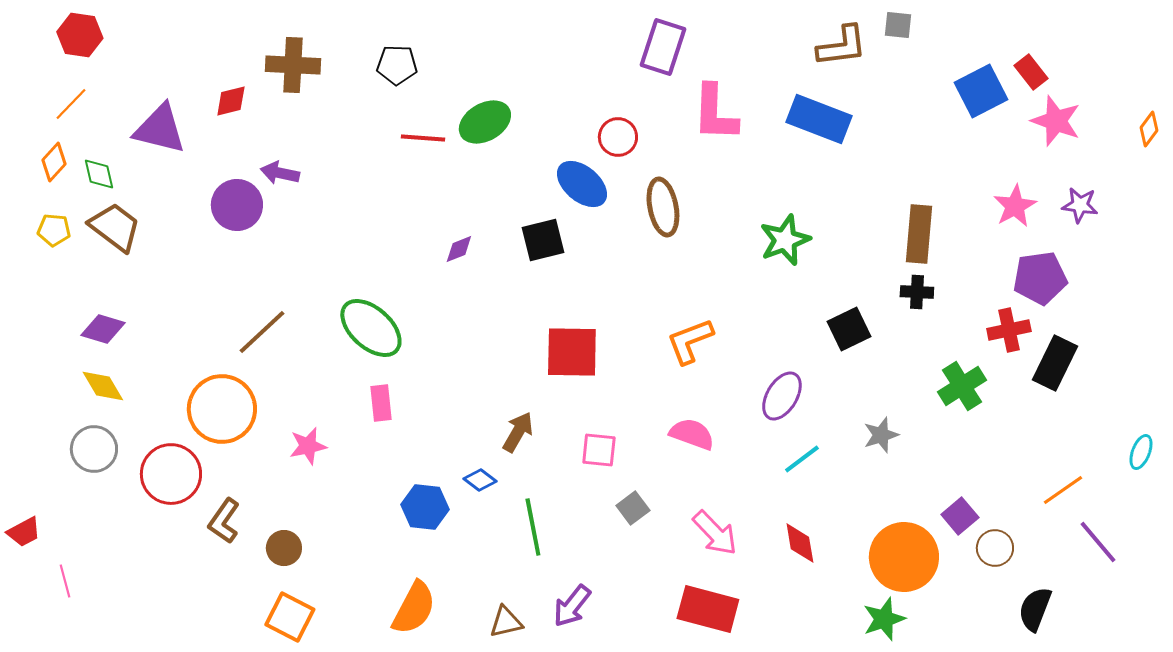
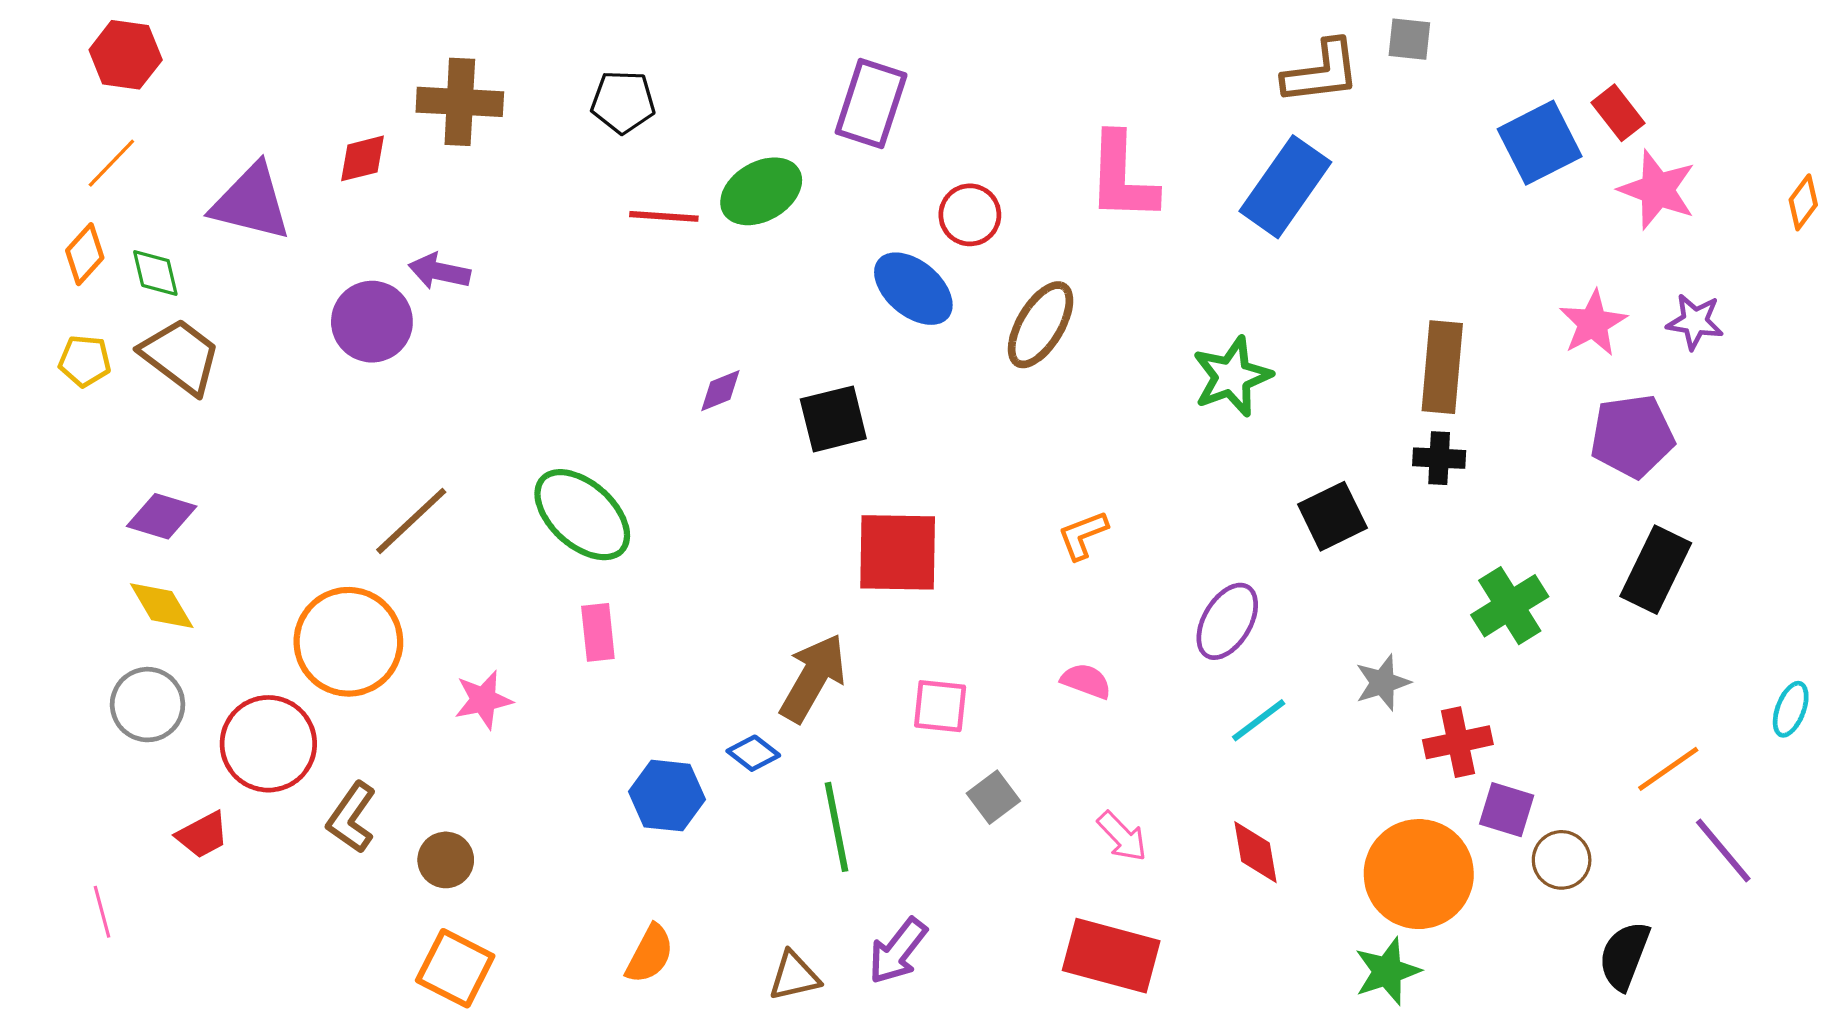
purple rectangle: (663, 47) -> (871, 103), moved
blue rectangle: (819, 119) -> (1285, 187), turned -76
brown ellipse: (663, 207) -> (1041, 325), turned 42
black square: (543, 240) -> (833, 419), moved
red cross: (1009, 330) -> (1458, 742), moved
orange L-shape: (690, 341) -> (1083, 535), size x0.7
brown arrow: (518, 432) -> (813, 678), size x1.4
pink semicircle: (692, 434) -> (1086, 681), size x0.7
purple square: (960, 516) -> (1507, 810), turned -33
red trapezoid: (24, 532) -> (202, 835), moved
pink arrow: (715, 533) -> (1122, 836), size x0.7
orange semicircle: (414, 608) -> (650, 954), size x0.7

